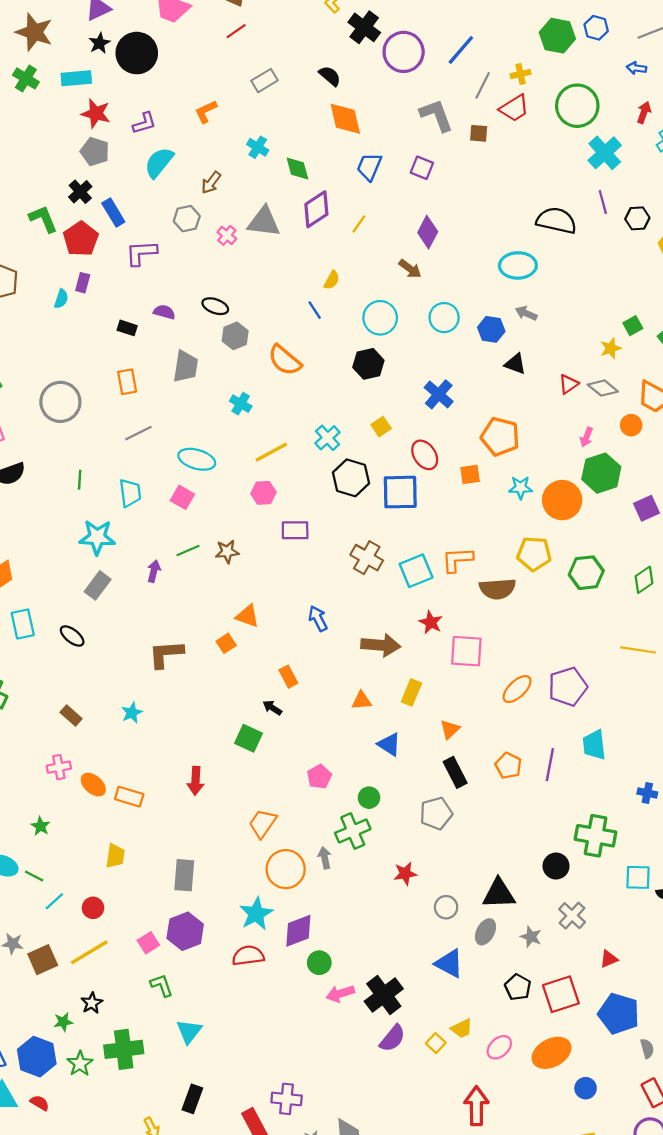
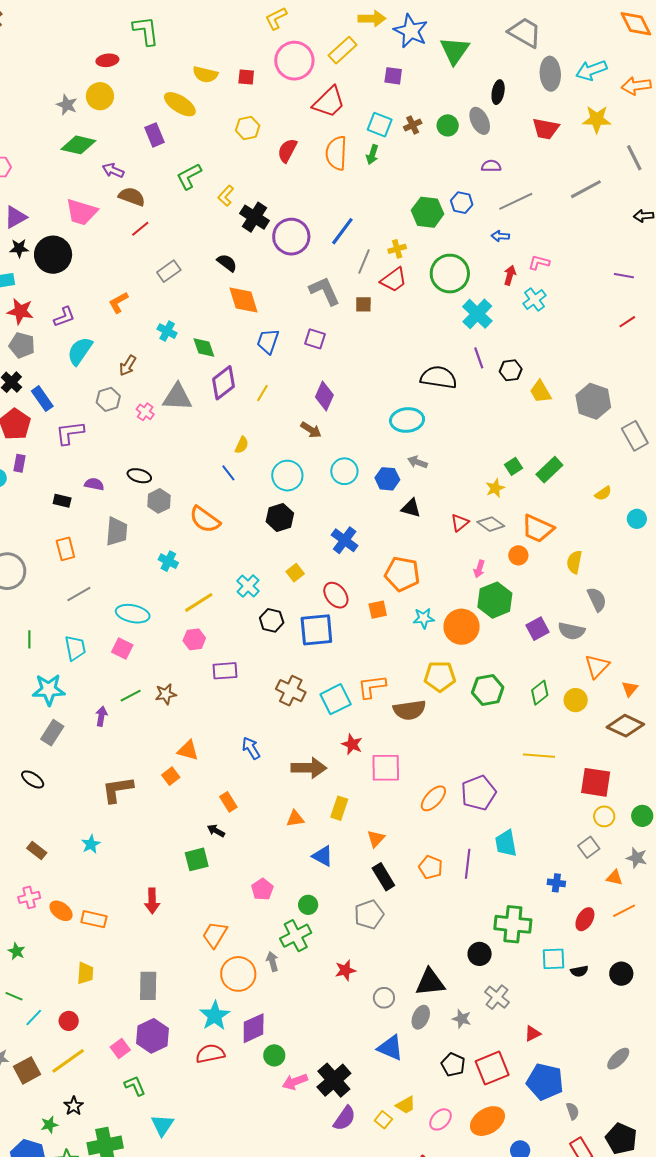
black star: (99, 43) -> (19, 248), turned 30
black hexagon: (351, 478) -> (272, 620), size x0.7
green square: (248, 738) -> (197, 859), turned -35

